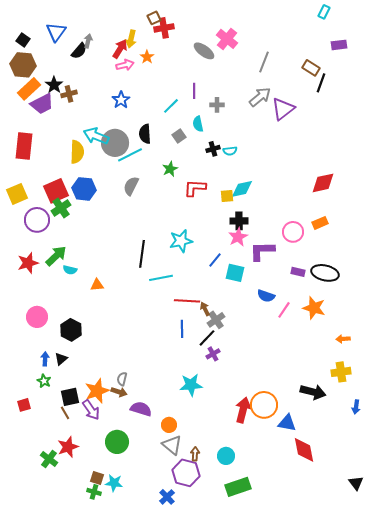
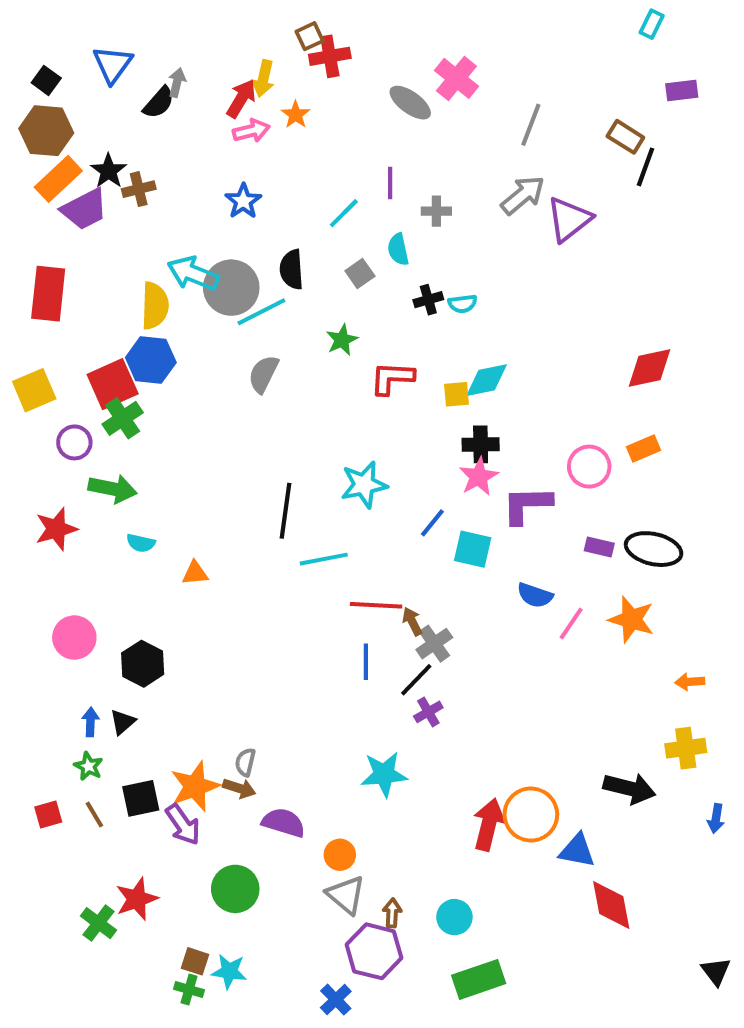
blue hexagon: (84, 189) -> (151, 360), moved
purple circle: (37, 220) -> (74, 442), size x0.7
green arrow: (56, 256) -> (113, 489), moved, turned 55
brown line: (65, 413) -> (94, 814), moved

